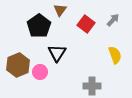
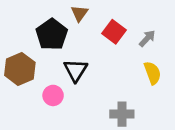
gray arrow: (113, 20) -> (147, 38), moved
brown hexagon: (18, 65) -> (20, 69), moved

